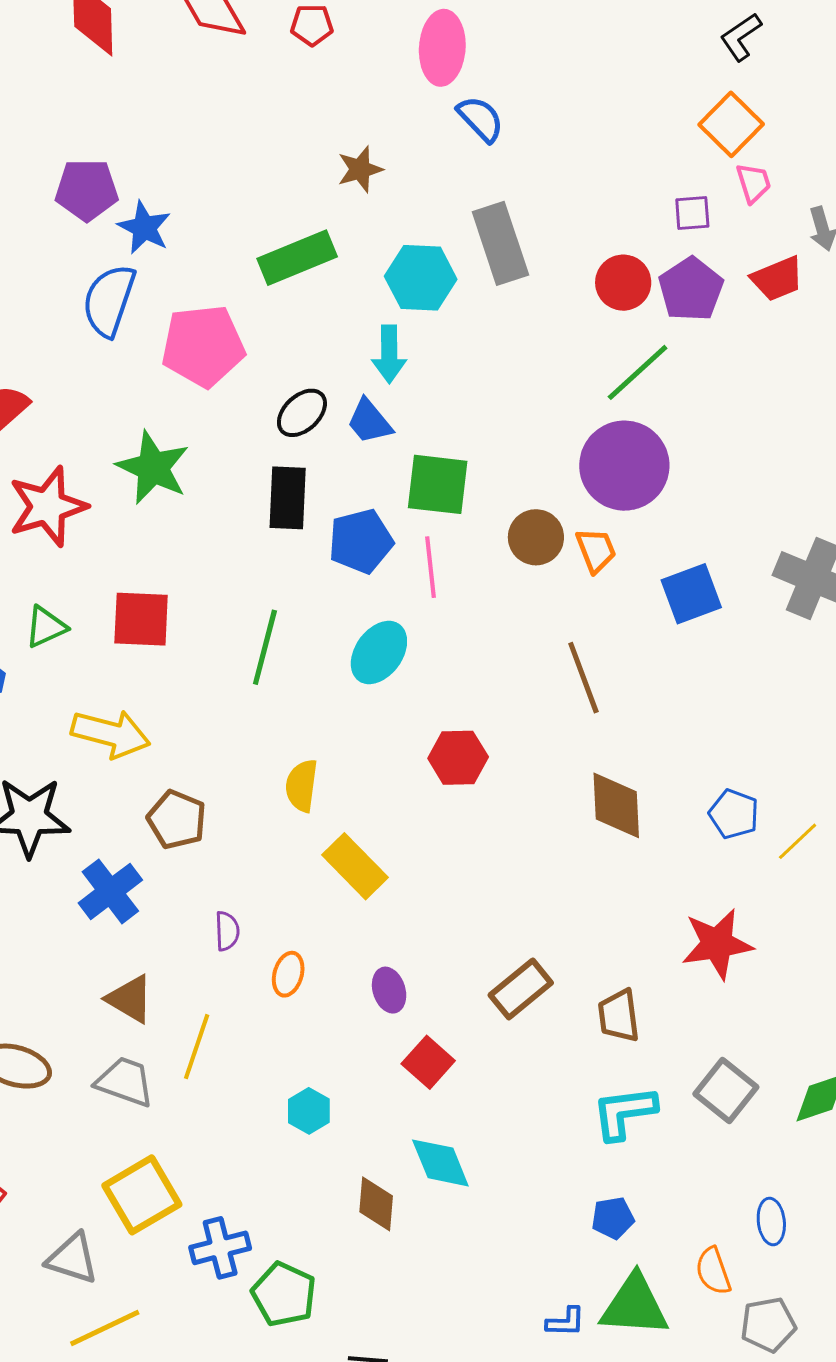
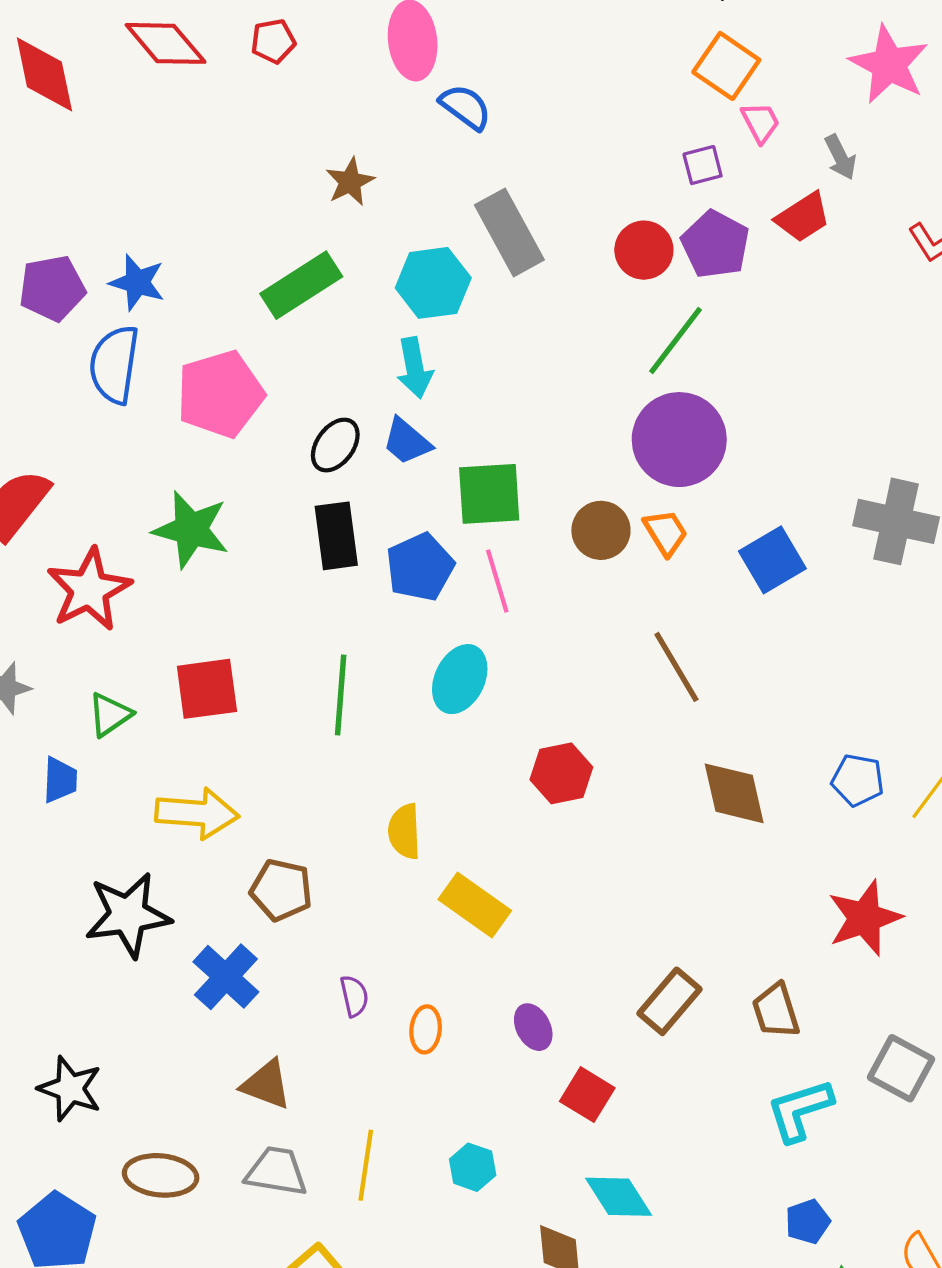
purple pentagon: (87, 190) -> (52, 288), moved
yellow line: (197, 1047) -> (366, 1165), moved

